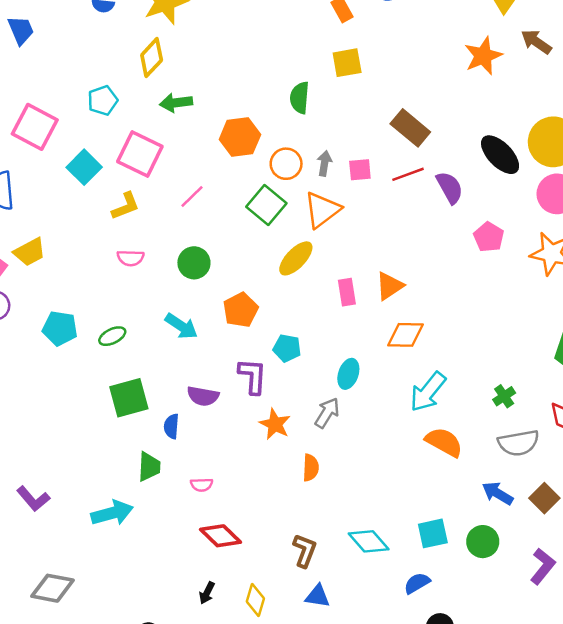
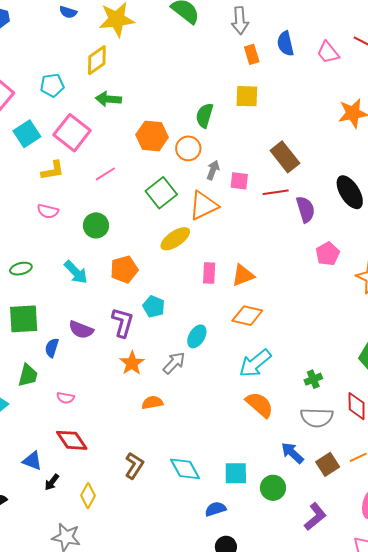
orange circle: (286, 164) -> (188, 148), moved
orange semicircle: (311, 468) -> (152, 403), turned -115
blue triangle: (318, 596) -> (32, 461), moved

